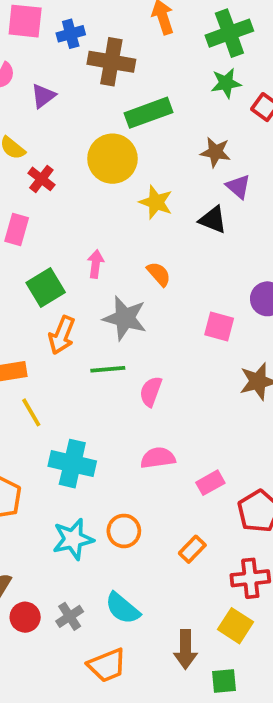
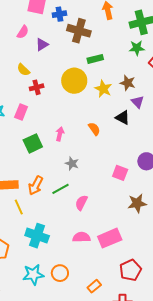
green rectangle: (149, 113) -> (95, 59), size x0.7
red cross: (41, 179) -> (37, 87), turned 32
yellow star: (156, 202) -> (103, 89), moved
orange semicircle: (159, 274) -> (94, 129), moved
gray star: (125, 318) -> (72, 164), size x0.6
orange arrow: (62, 335) -> (36, 186), moved
green line: (108, 369) -> (60, 189), turned -30
pink rectangle: (210, 483) -> (110, 238), moved, size x1.6

